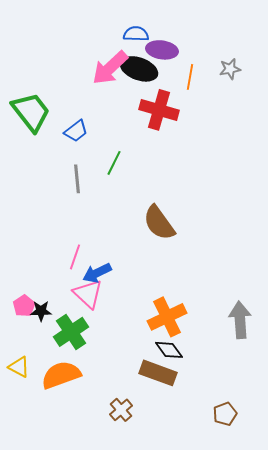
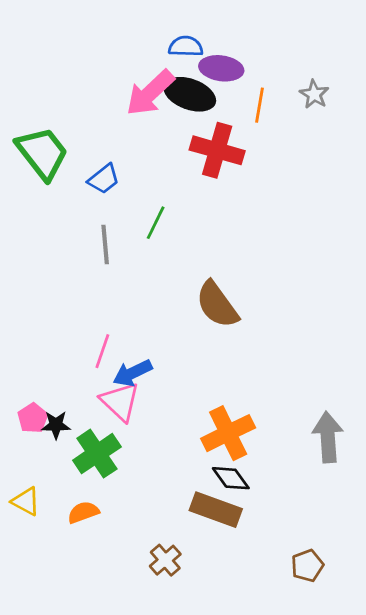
gray star: (230, 69) -> (314, 94), turned -30
orange semicircle: (61, 375) -> (83, 512), size x0.6

